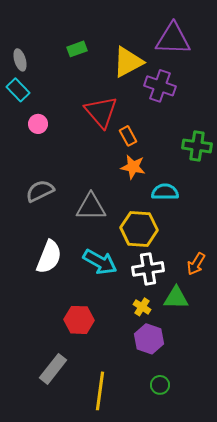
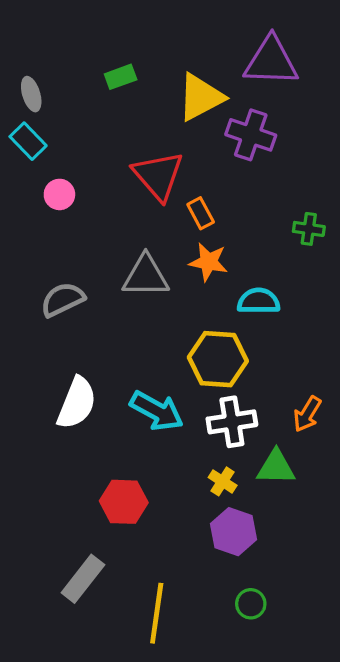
green cross: (197, 146) -> (309, 229), size x0.7
gray triangle: (91, 207) -> (146, 276), moved

